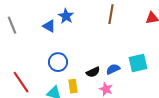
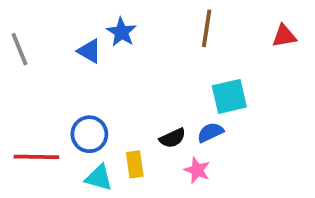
blue circle: (58, 62) -> (89, 134), moved
cyan square: (138, 63) -> (229, 96), moved
red line: (21, 82) -> (36, 157), turned -55

